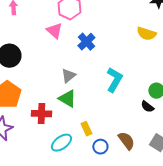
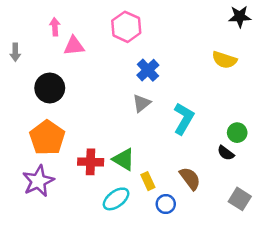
pink triangle: (54, 31) -> (74, 46), moved, turned -48
gray triangle: (68, 76) -> (142, 103), moved
green triangle: (67, 99) -> (124, 159), moved
brown semicircle: (126, 141) -> (190, 179), moved

